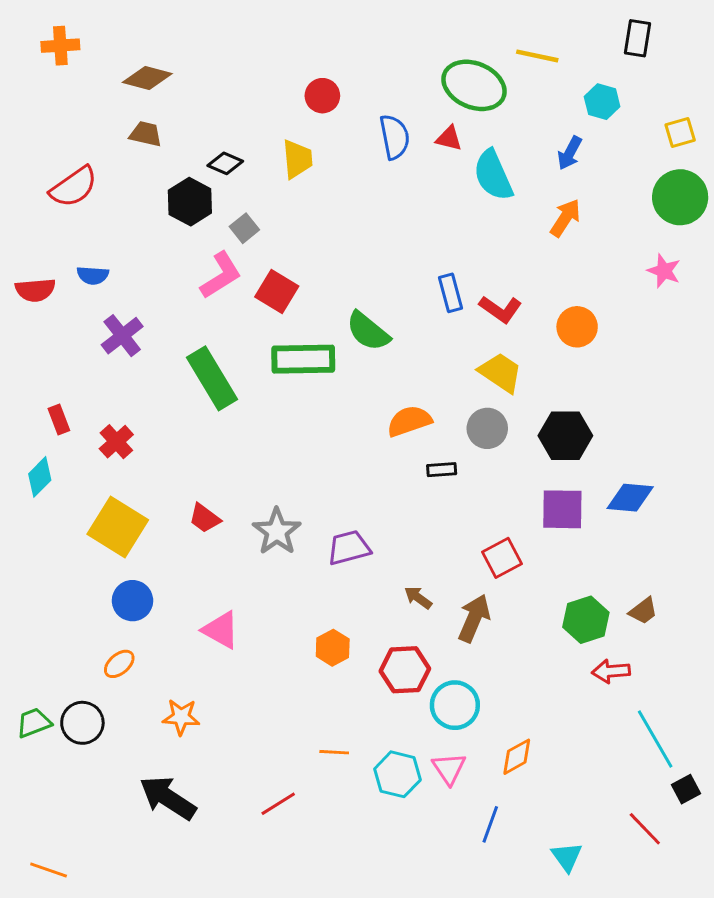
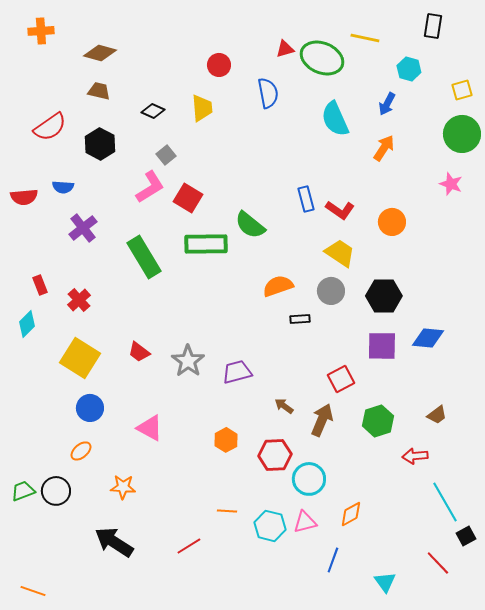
red triangle: (449, 138) -> (285, 49), moved, turned -30
black hexagon: (190, 202) -> (100, 144), moved
green hexagon: (586, 620) -> (378, 421), moved
pink triangle: (449, 768) -> (305, 522), turned 50

